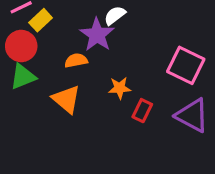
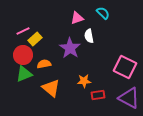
white semicircle: (115, 15) -> (89, 36), moved, turned -64
orange semicircle: (76, 61) -> (44, 64), moved
red rectangle: (142, 111) -> (98, 95), turned 56

